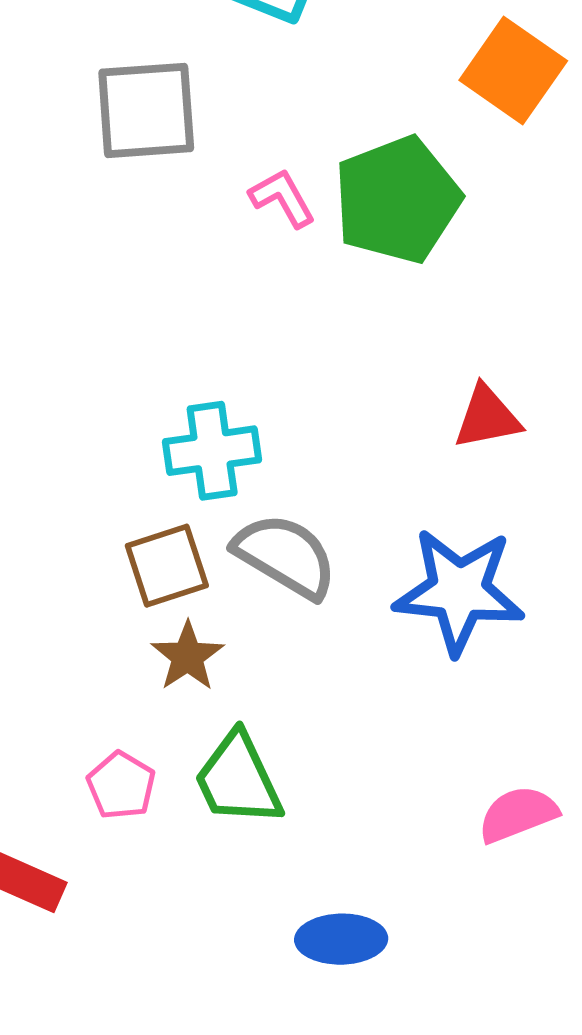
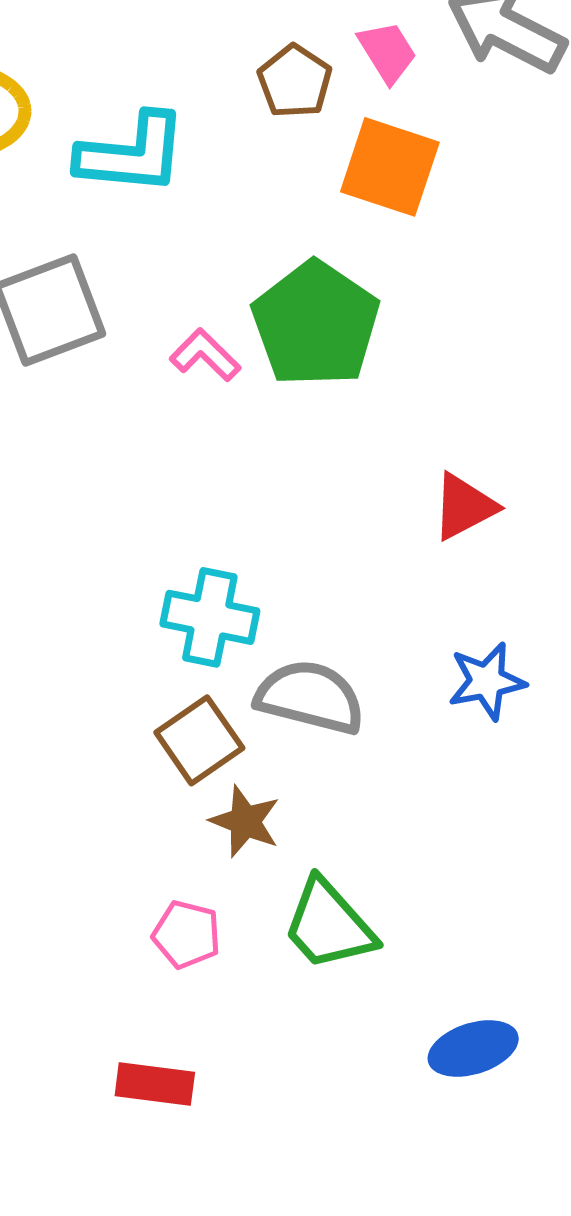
cyan cross: (212, 451) -> (210, 617), turned 36
blue star: (459, 591) -> (487, 681), size x0.6
pink pentagon: (121, 785) -> (187, 935), moved

